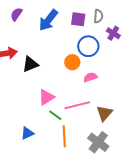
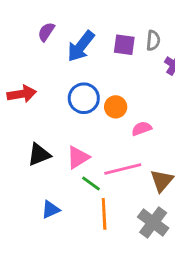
purple semicircle: (16, 14) -> (46, 32), moved
blue circle: (88, 46) -> (84, 98), moved
black triangle: (30, 64) -> (39, 155), moved

